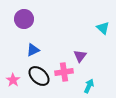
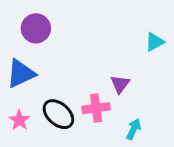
cyan triangle: (103, 28) -> (155, 42), turned 48
blue triangle: (33, 50) -> (21, 74), moved, size x1.5

